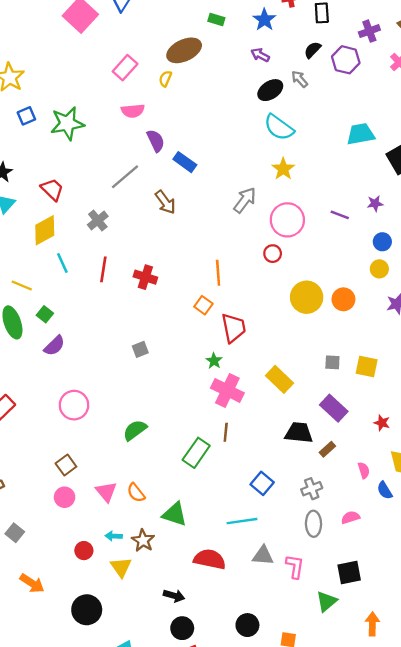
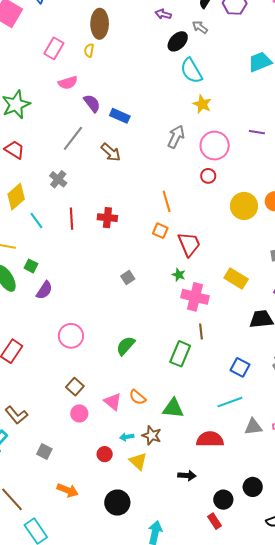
brown ellipse: (184, 50) -> (100, 24), turned -52
cyan semicircle: (279, 127) -> (191, 71), turned 36
red trapezoid: (52, 189) -> (14, 150), moved
gray square: (140, 349) -> (128, 278), moved
black circle: (182, 628) -> (223, 500), moved

